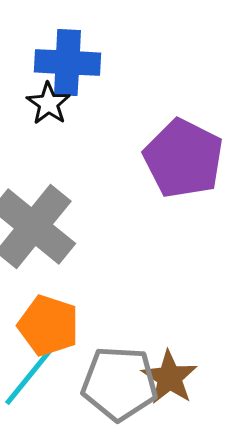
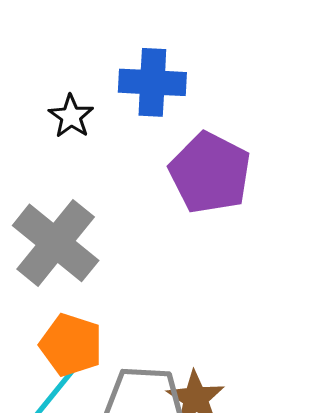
blue cross: (67, 63) -> (152, 82), moved

